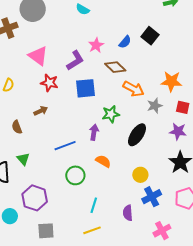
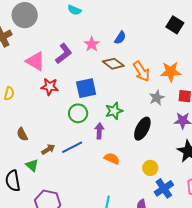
black square: (150, 36) -> (175, 25), moved
purple L-shape: (75, 60) -> (64, 54), moved
orange arrow: (133, 89) -> (141, 71), moved, turned 35
brown arrow: (41, 111) -> (48, 149), moved
green circle: (75, 175) -> (78, 113), moved

